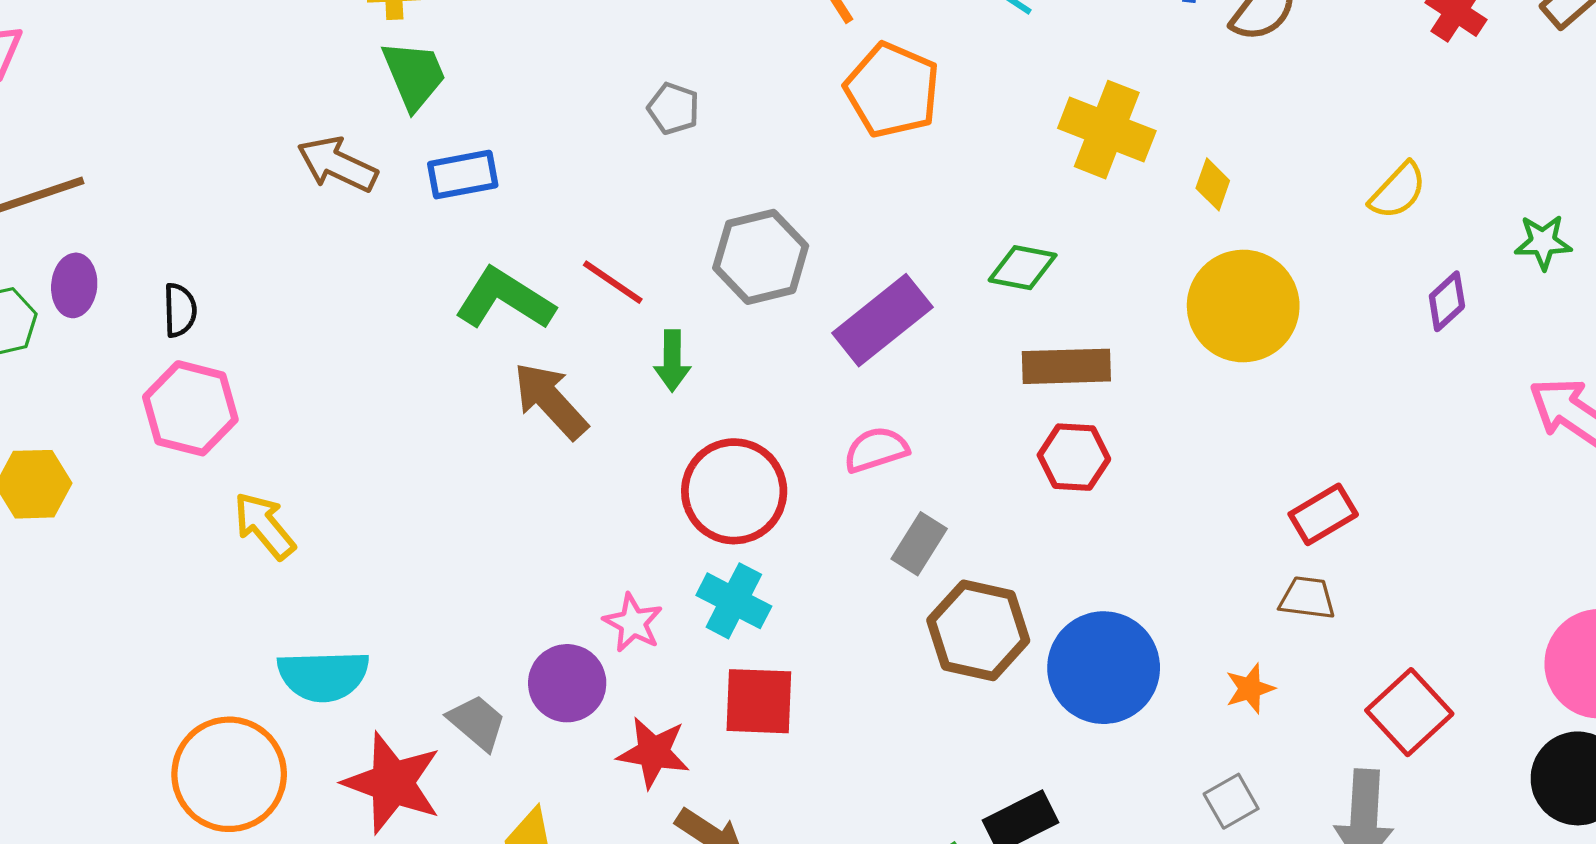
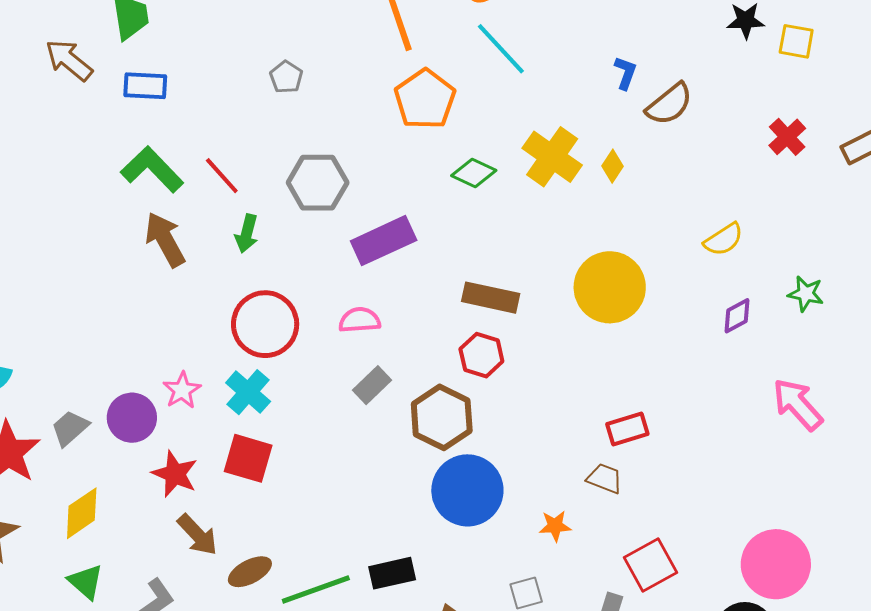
yellow diamond: (1213, 184) -> (613, 166), moved
green diamond: (1023, 268) -> (474, 173), moved
brown hexagon: (978, 630) -> (442, 417), moved
gray trapezoid: (477, 722) -> (70, 428), turned -96

